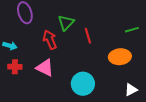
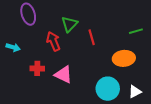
red cross: (15, 67) -> (37, 68), moved
pink triangle: (45, 68) -> (63, 74), moved
cyan circle: (83, 84) -> (108, 89), moved

